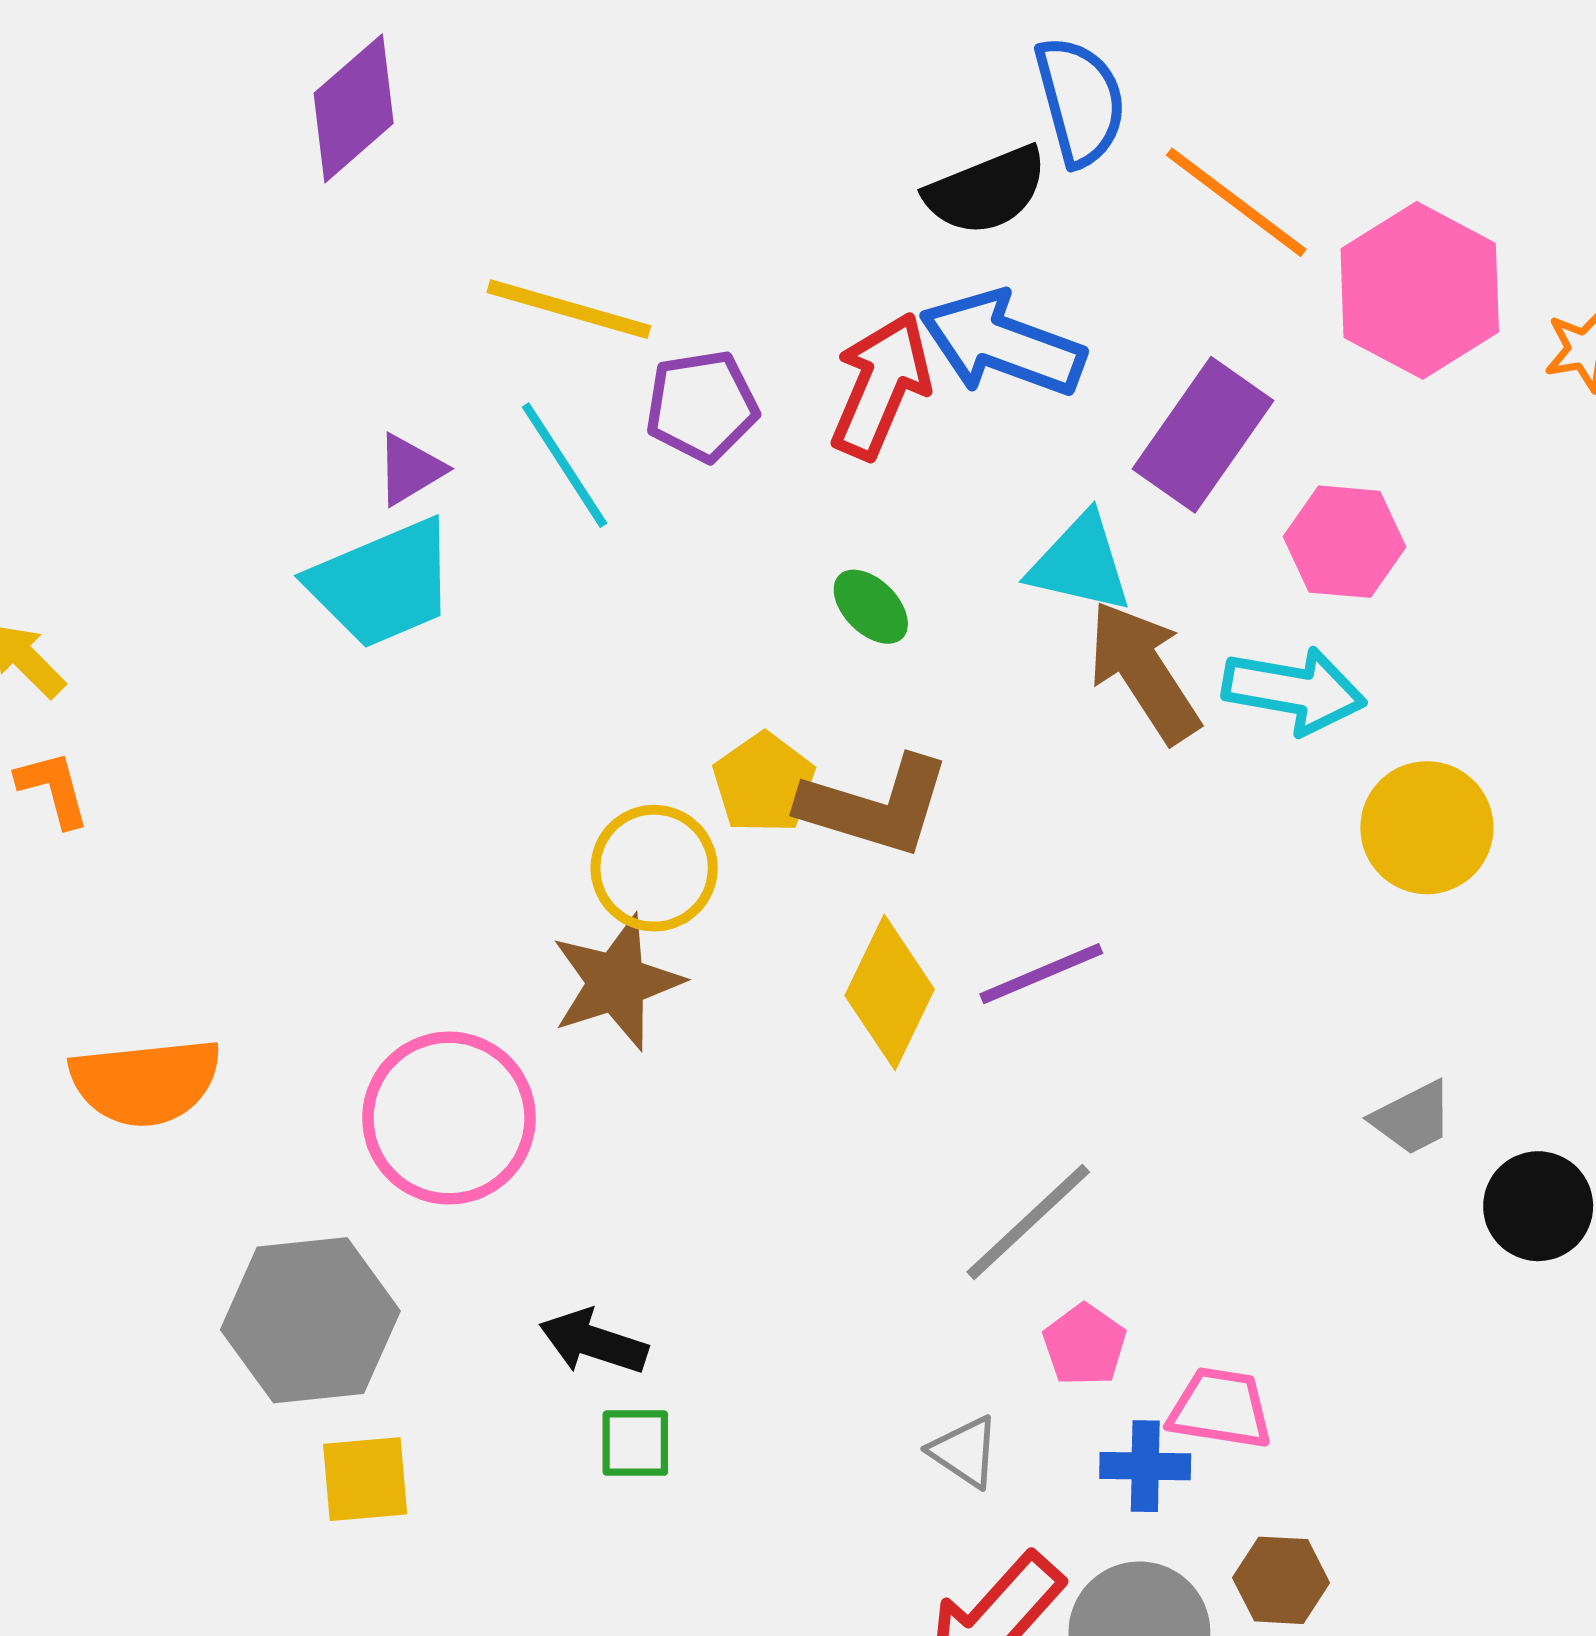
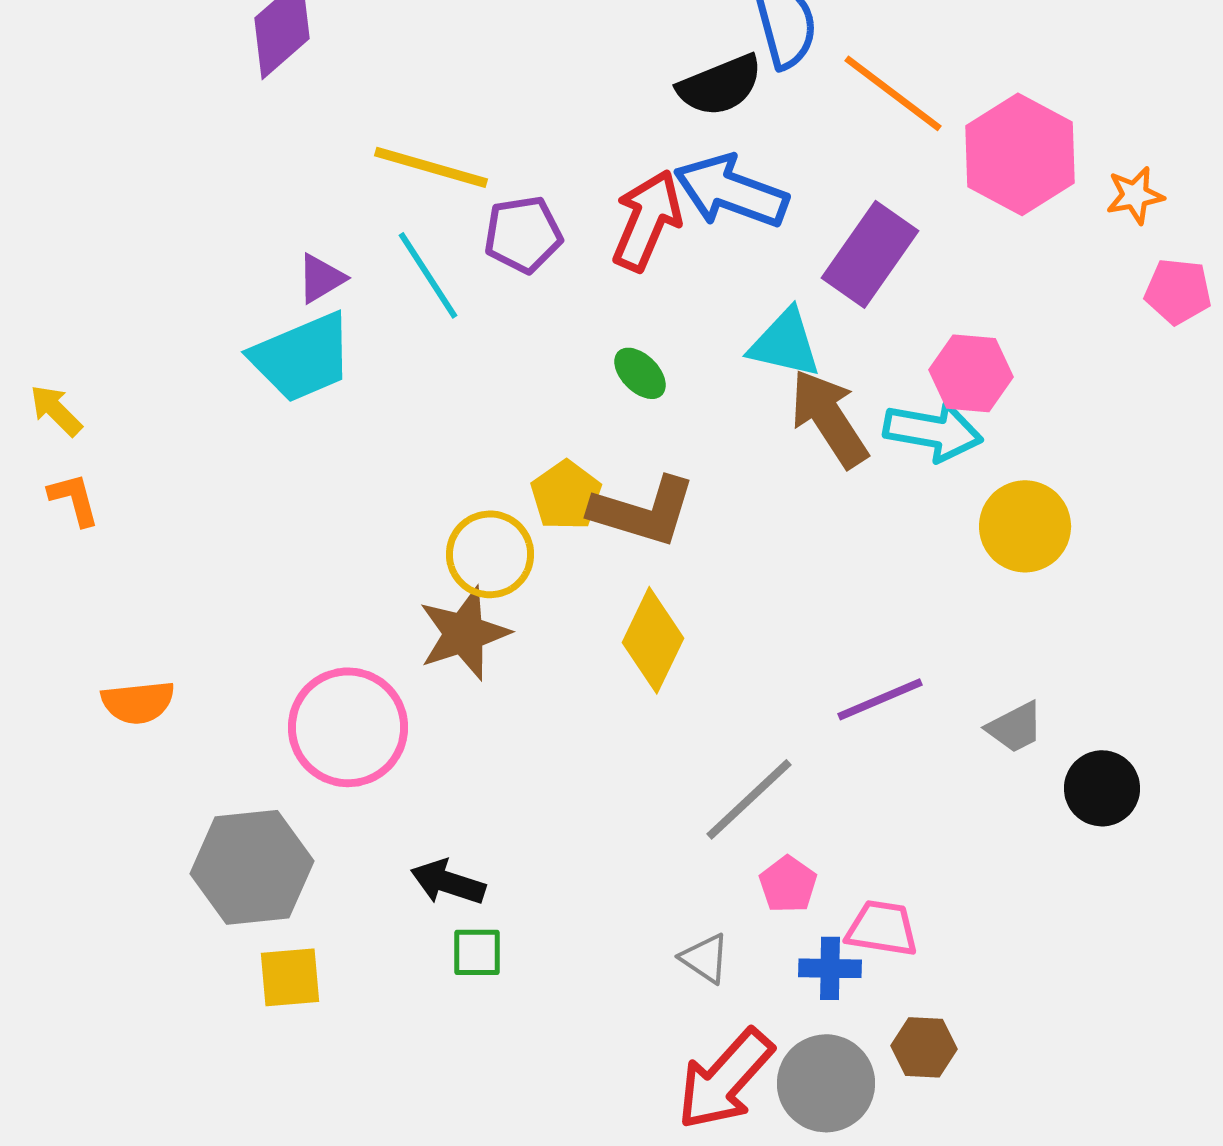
pink hexagon: (1345, 542) -> (971, 373), moved
purple line: (1041, 974) -> (880, 699), moved
orange semicircle: (146, 1082) -> (138, 702), size x0.7

